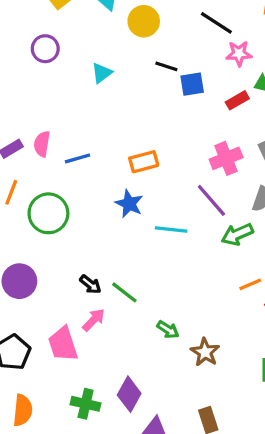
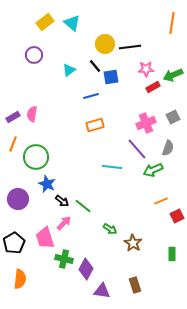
yellow circle: (144, 21) -> (105, 44), moved
black line: (216, 23) -> (130, 47), moved, turned -40
pink star: (239, 54) -> (146, 69), moved
black line: (166, 66) -> (95, 66), moved, turned 32
blue square: (192, 84) -> (111, 77), moved
blue line: (78, 158) -> (91, 96), moved
blue star: (129, 204) -> (47, 184), moved
green cross: (86, 404) -> (64, 259), moved

